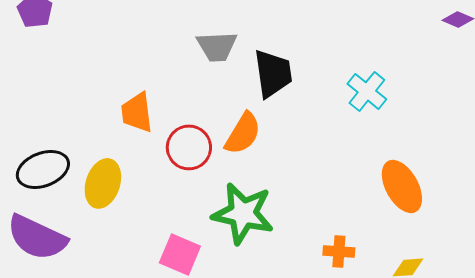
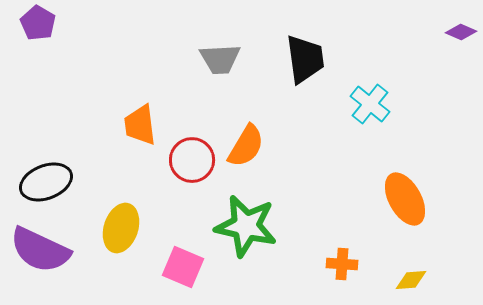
black trapezoid: (273, 73) -> (305, 59), moved
yellow ellipse: (103, 183) -> (121, 228), moved

